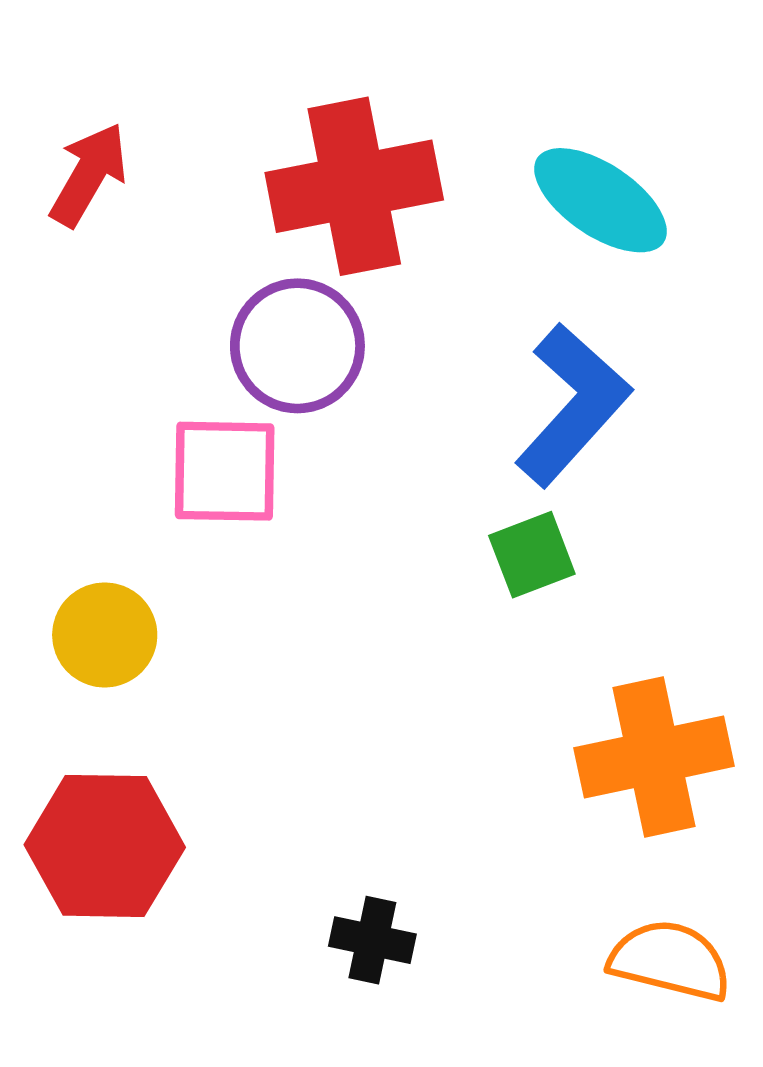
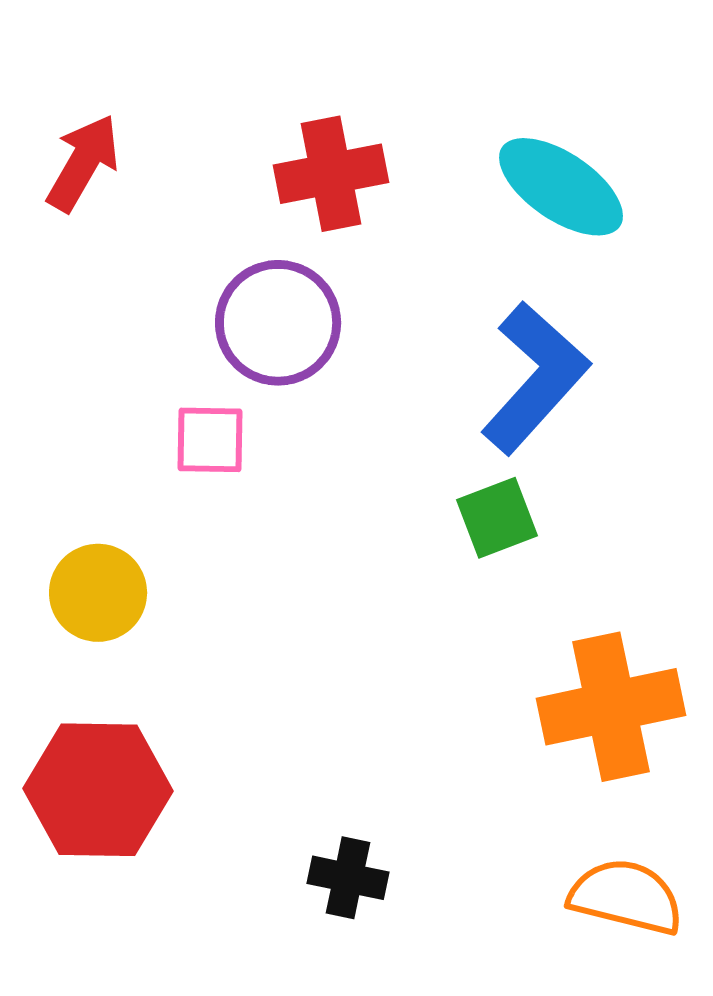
red cross: (354, 186) -> (331, 174), size x0.7
pink square: (225, 471) -> (210, 440), size x0.7

